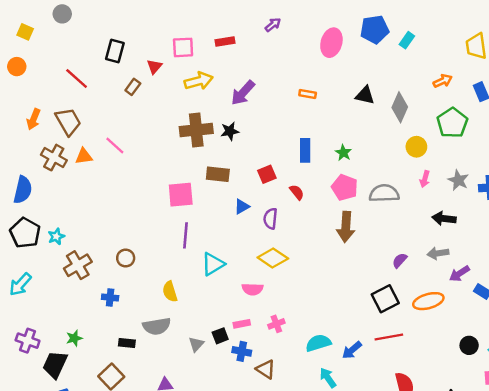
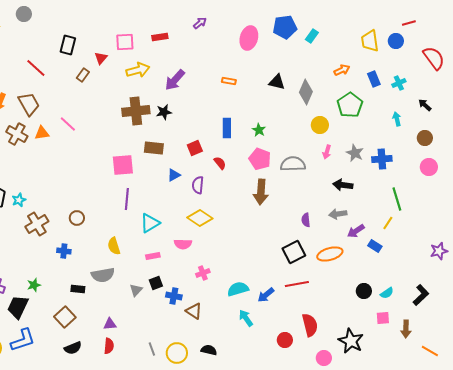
purple semicircle: (400, 260) -> (306, 220), turned -48
pink rectangle: (242, 324) -> (153, 256), moved

